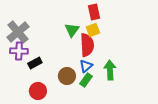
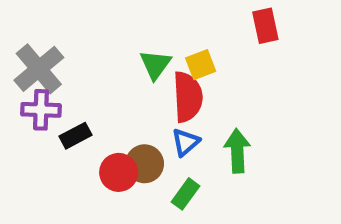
red rectangle: (94, 12) -> (265, 26), moved
green rectangle: (86, 80) -> (186, 194), moved
red circle: (38, 91) -> (119, 172), moved

